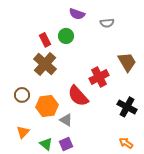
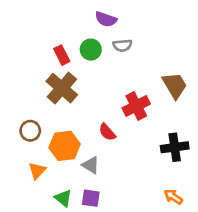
gray semicircle: (107, 23) -> (122, 45), moved
red semicircle: (78, 96) -> (107, 132), size x0.6
black cross: (127, 107) -> (175, 147), turned -36
orange triangle: (23, 132) -> (37, 171), moved
purple square: (66, 144) -> (91, 198), turned 32

